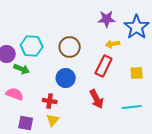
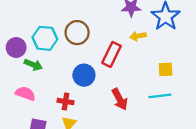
brown circle: (70, 47) -> (77, 33), moved
red rectangle: (104, 66) -> (112, 54), moved
cyan line: (132, 107) -> (160, 96), moved

